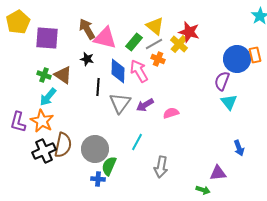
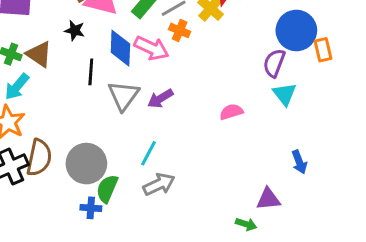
orange rectangle: (255, 55) -> (323, 50), moved
pink arrow: (139, 71) -> (151, 48), turned 145
pink semicircle: (171, 113) -> (231, 112), moved
gray arrow: (161, 167) -> (159, 184), moved, turned -125

